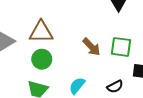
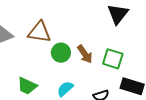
green circle: (42, 59) -> (61, 53), moved

